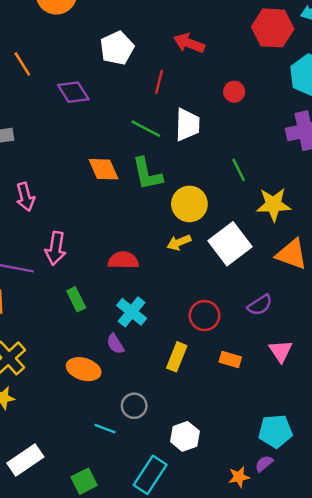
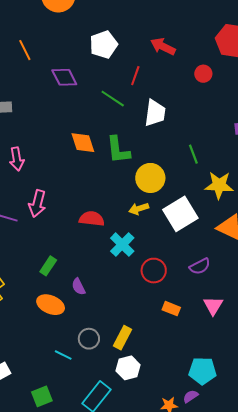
red circle: (234, 92) -> (203, 74), moved
green line: (146, 129) -> (113, 99), moved
green rectangle: (76, 299) -> (48, 266), moved, turned 54
cyan cross: (132, 312) -> (122, 245), moved
yellow rectangle: (177, 357) -> (122, 338), moved

